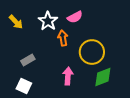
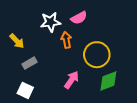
white star: (48, 21) -> (51, 22), turned 30
yellow arrow: (16, 22) -> (17, 41), moved
pink arrow: (68, 76) -> (72, 80), turned 30

